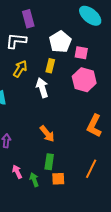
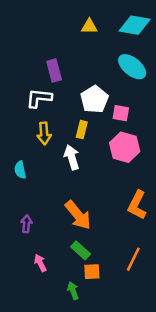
yellow arrow: (20, 69) -> (44, 133), turned 144
orange arrow: (47, 134) -> (78, 215), size x1.4
green rectangle: (49, 162) -> (81, 250), turned -56
green arrow: (34, 180) -> (73, 291), moved

